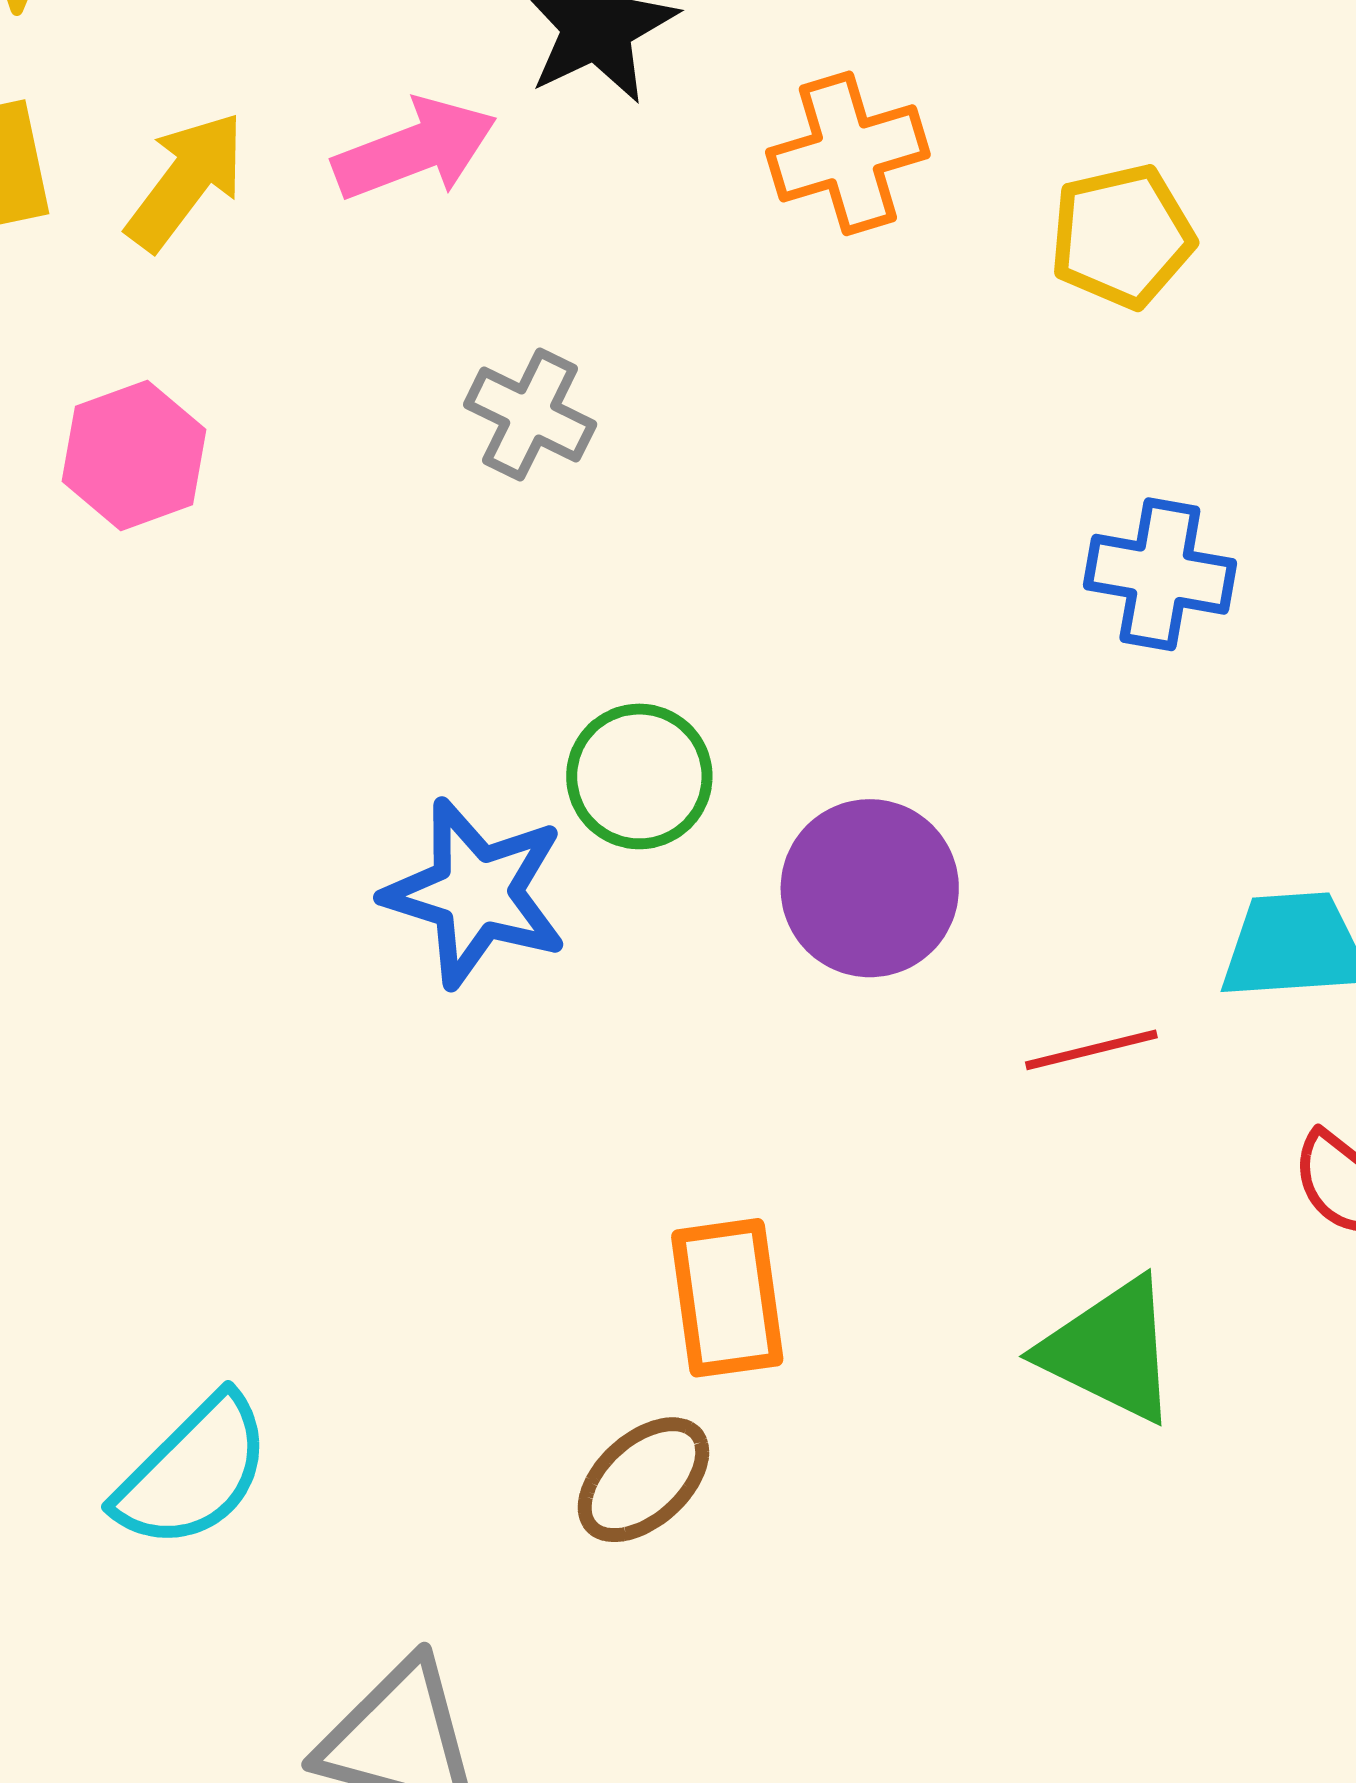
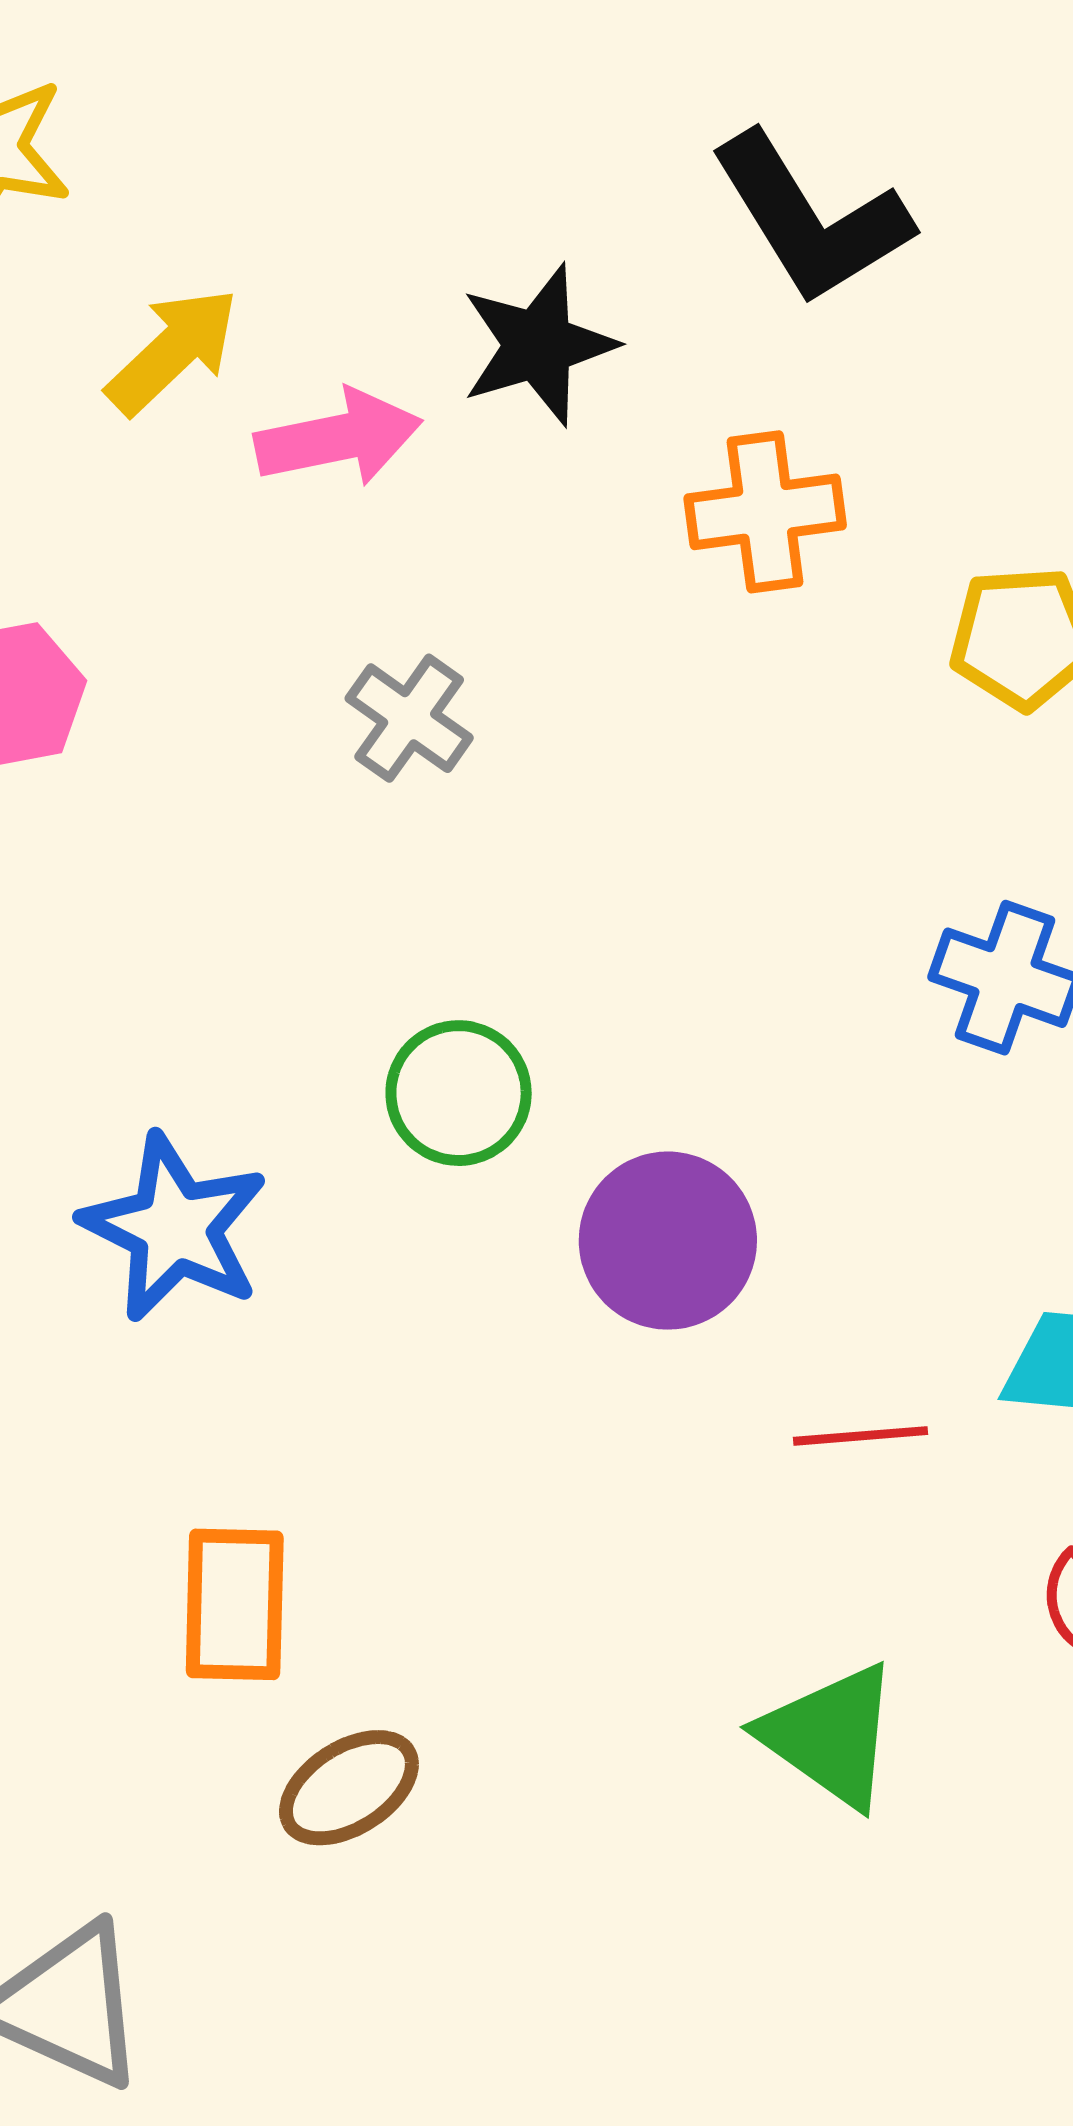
yellow arrow: (186, 181) -> (173, 351), moved
blue star: (476, 893) -> (174, 1228), moved
orange rectangle: (727, 1298) -> (235, 1604), moved

